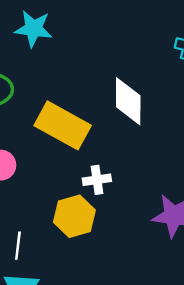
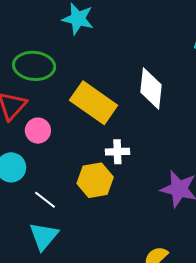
white line: (18, 246) -> (45, 200), turned -65

